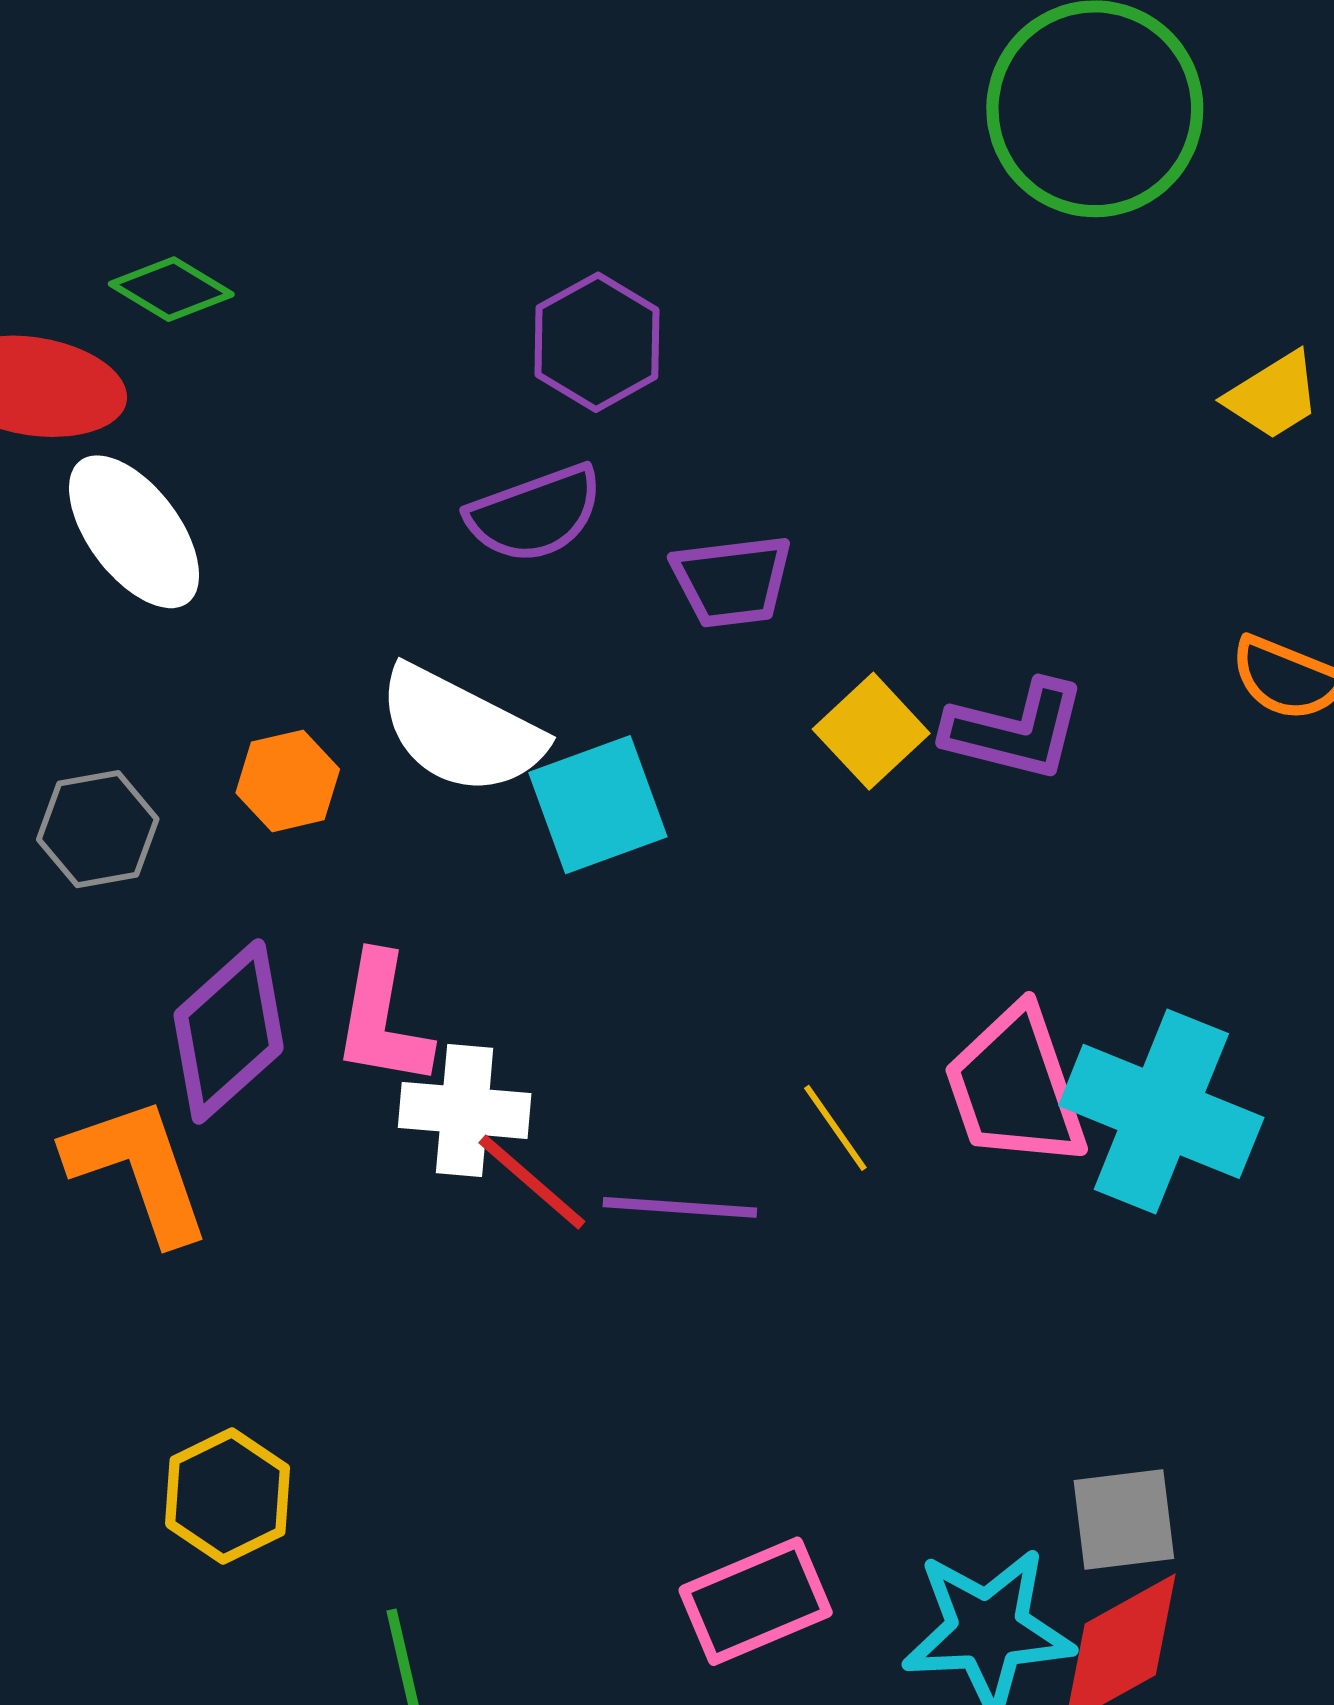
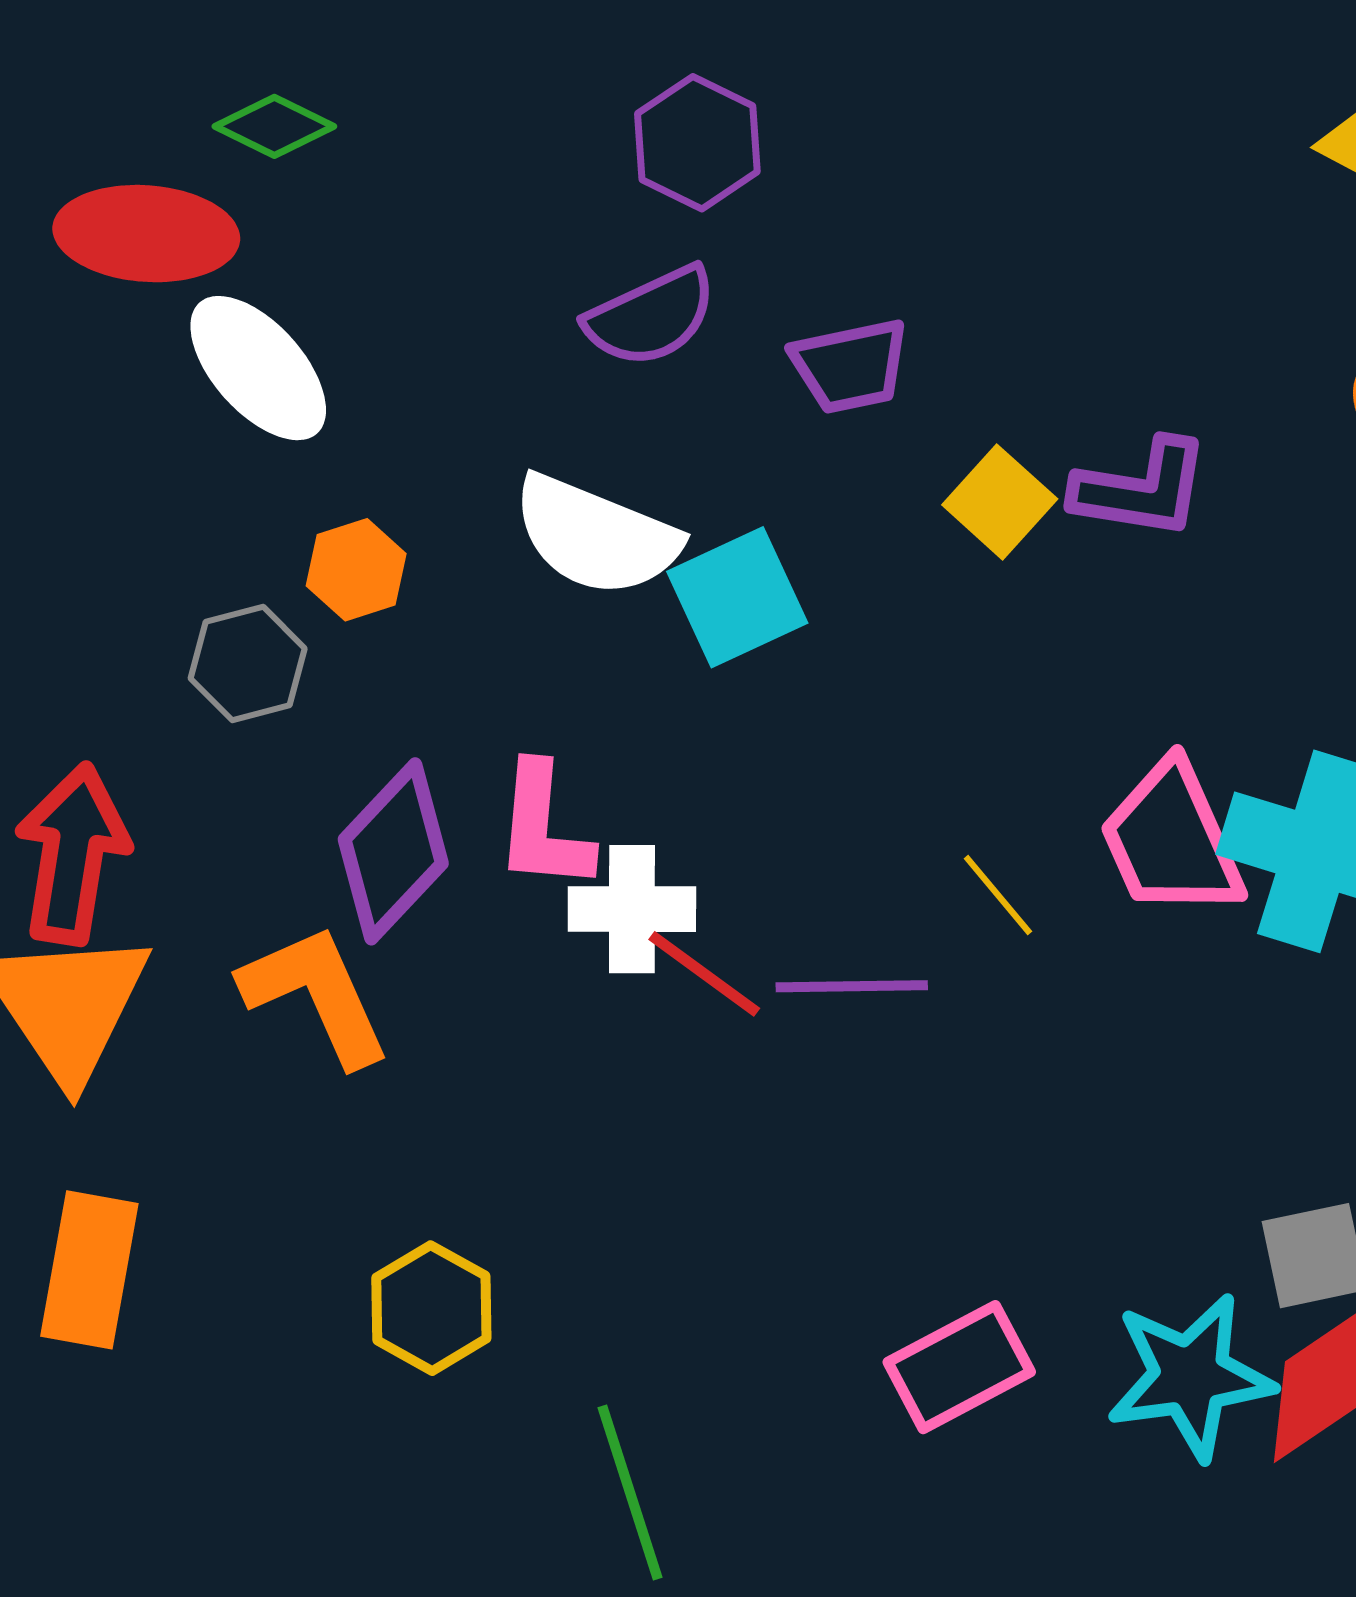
orange hexagon: (288, 781) -> (356, 570), moved

